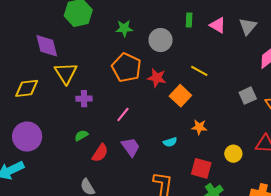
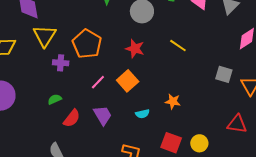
orange pentagon: (126, 68) -> (87, 44), moved
orange square: (180, 96) -> (128, 81), moved
gray square: (248, 96) -> (224, 74), turned 36
yellow circle: (233, 154) -> (199, 143), moved

